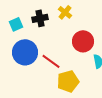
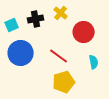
red circle: (83, 41) -> (84, 32), moved
red line: (51, 61) -> (59, 56), moved

